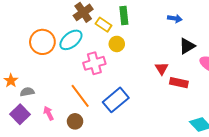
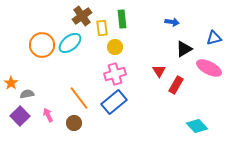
yellow rectangle: (104, 25) -> (102, 28), turned 49
pink cross: (94, 63) -> (115, 74), moved
red rectangle: (179, 83) -> (176, 85), turned -72

